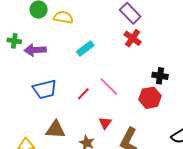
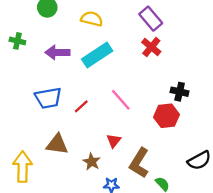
yellow semicircle: (63, 17) -> (92, 19), moved
cyan rectangle: (85, 48) -> (97, 55), size x1.5
purple arrow: (35, 50) -> (57, 52), moved
red line: (83, 94) -> (81, 106), moved

